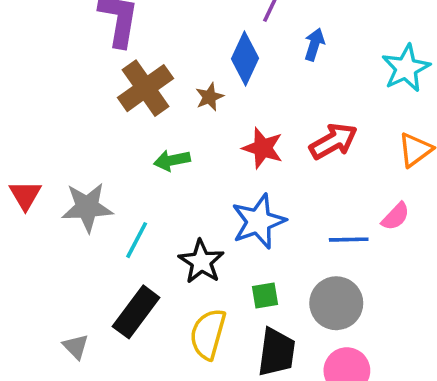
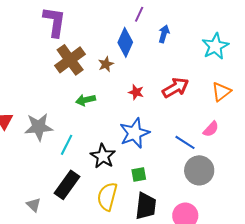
red star: (263, 148) -> (136, 92), size x0.7
blue line: (349, 240) -> (185, 142), turned 35
gray circle: (336, 303) -> (199, 170), moved

